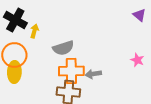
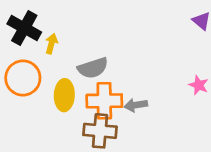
yellow ellipse: (14, 72) -> (64, 95), moved

